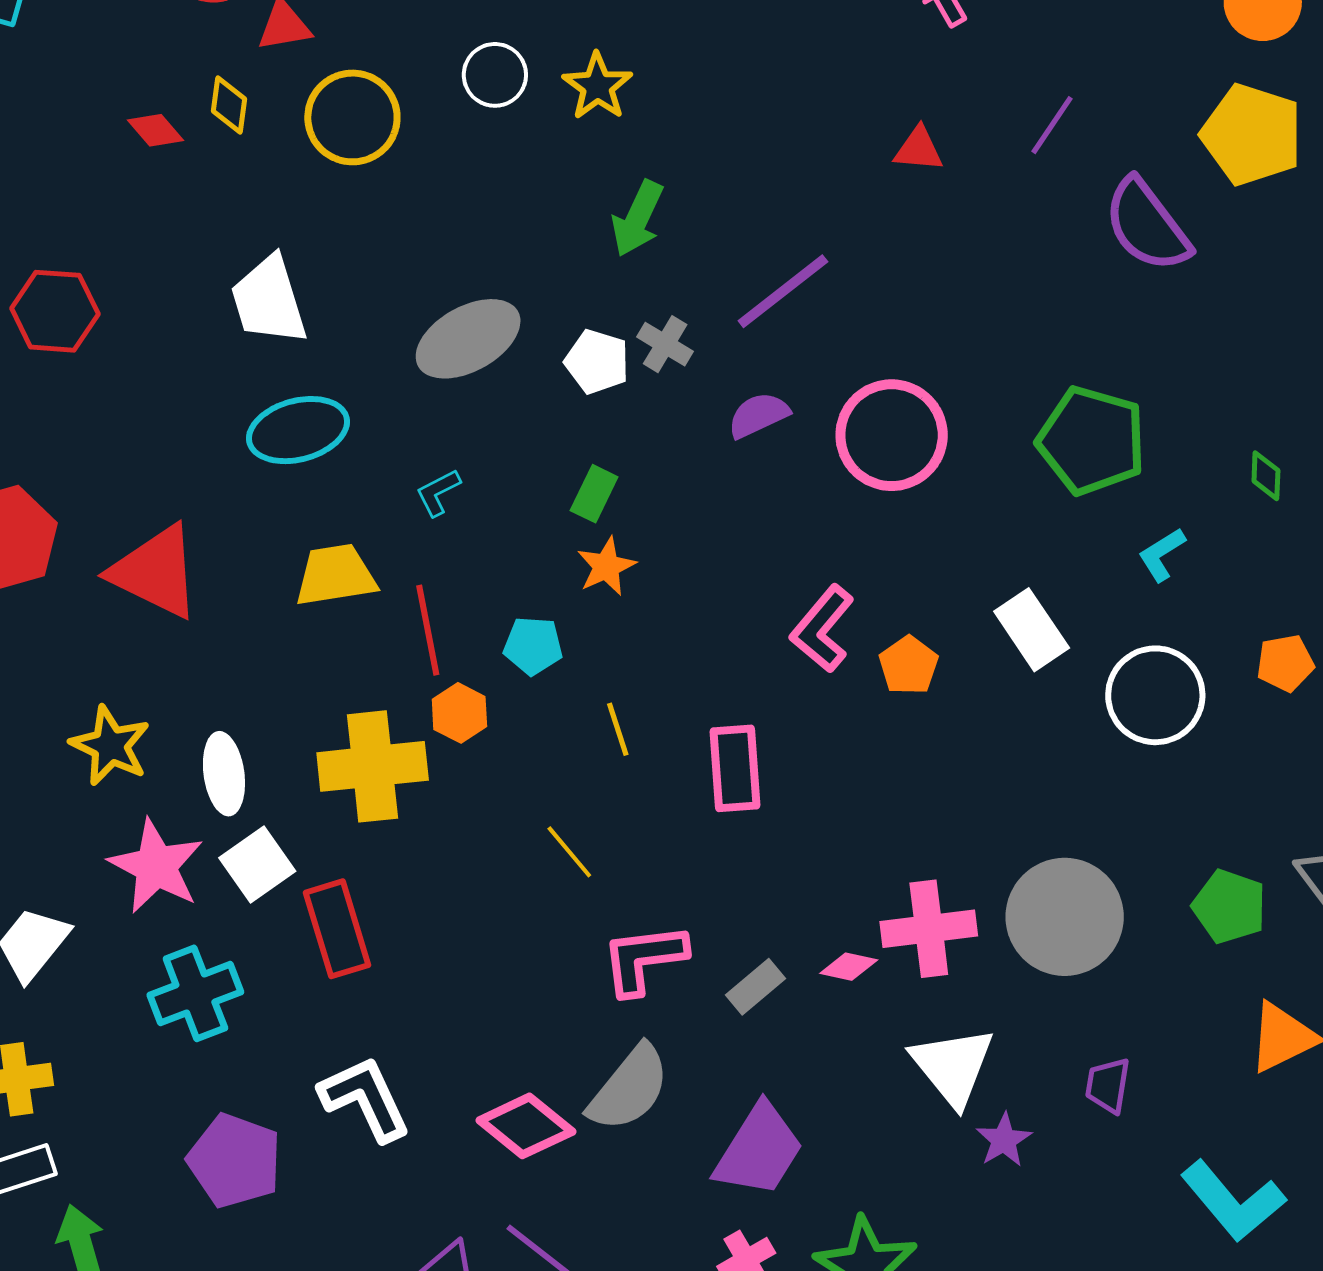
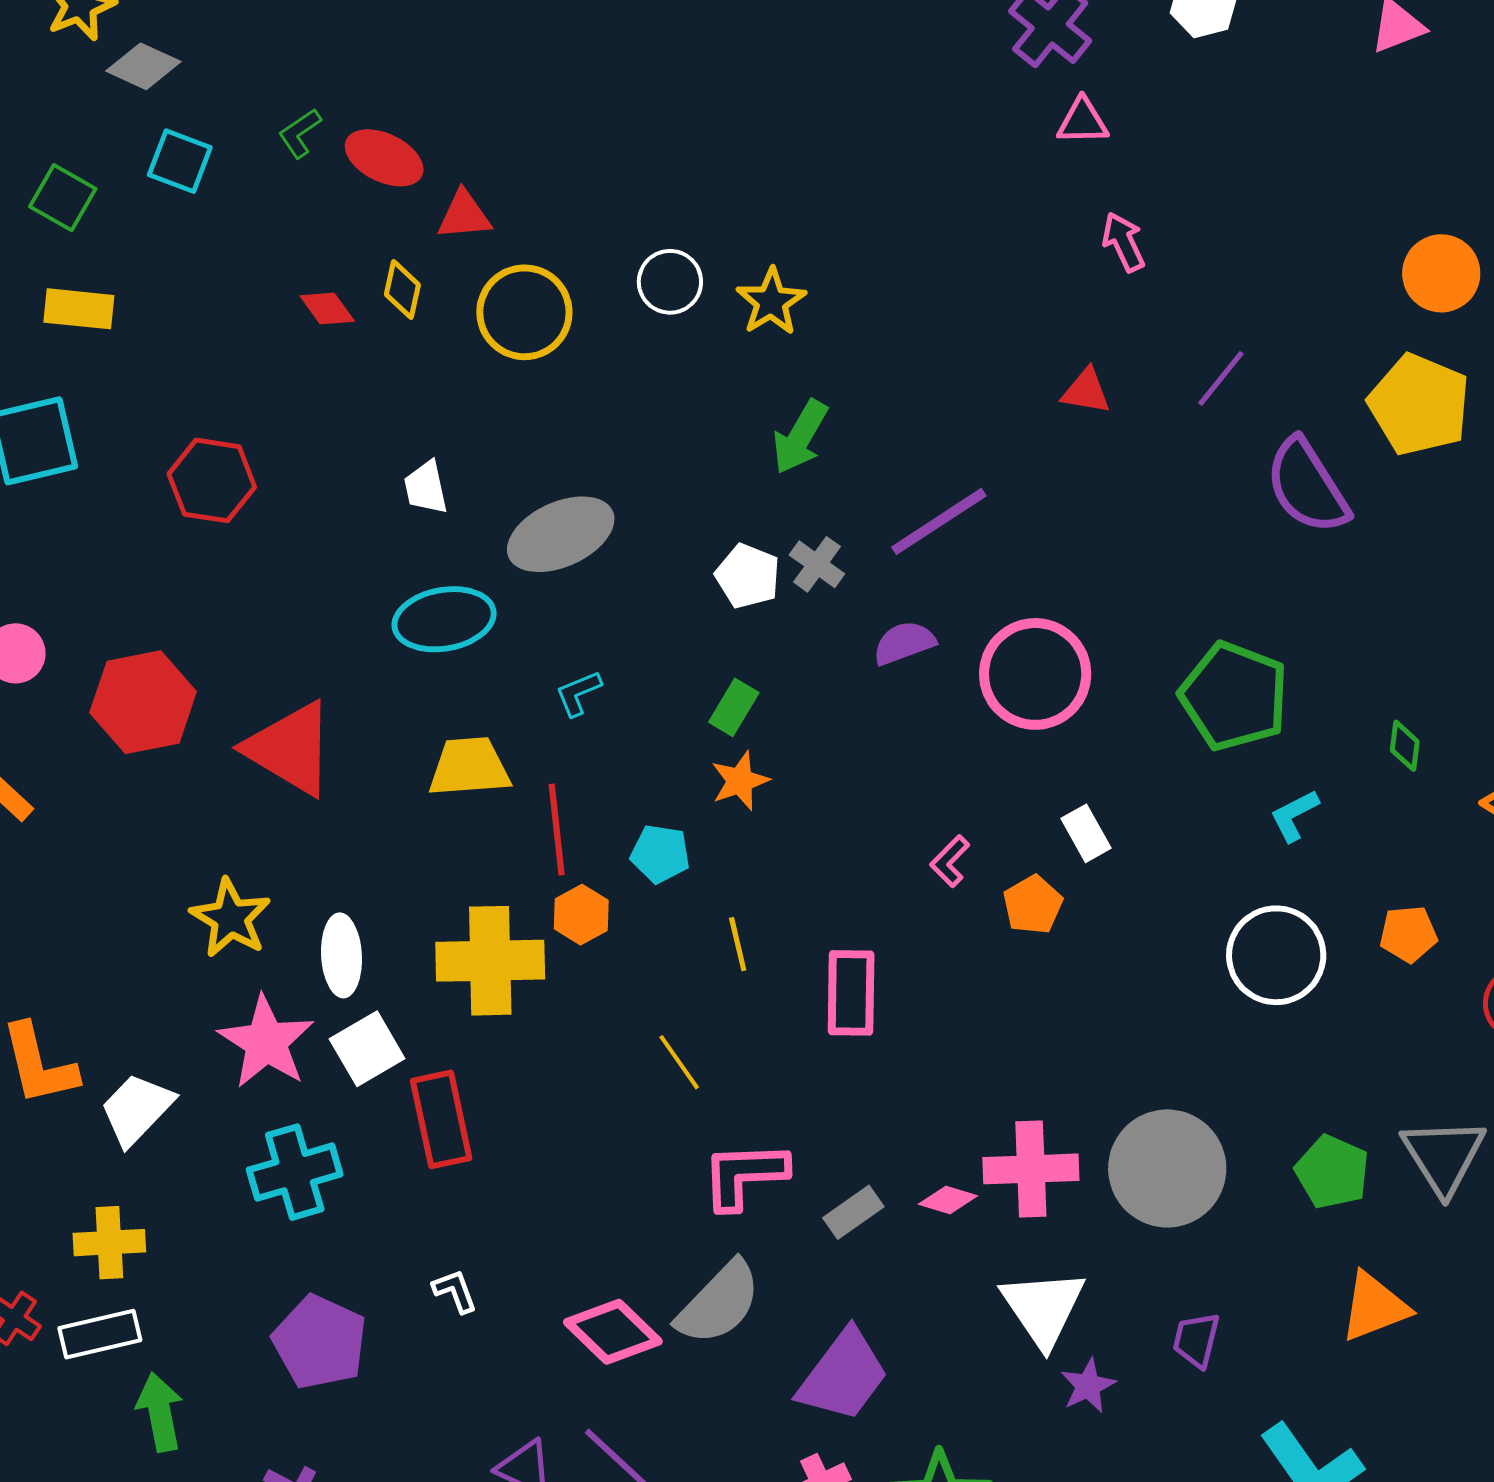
white trapezoid: (269, 300) -> (426, 488), size x0.6
gray ellipse: (468, 339) -> (561, 534), moved
pink L-shape: (822, 629) -> (950, 861), size x0.6
white rectangle: (1032, 630) -> (1086, 833), moved, size x0.7
white L-shape: (365, 1098) -> (455, 1291), size x0.5

